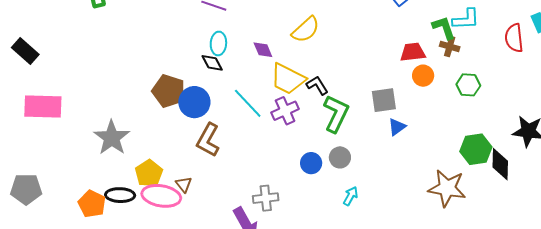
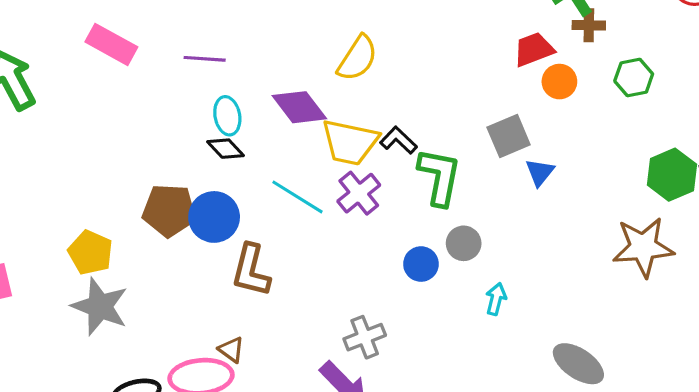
purple diamond: (263, 50) -> (299, 107), size x1.6
yellow pentagon: (149, 173) -> (91, 252), moved

